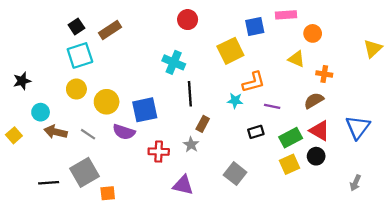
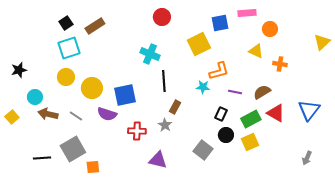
brown semicircle: (314, 101) -> (262, 92), moved
black rectangle: (256, 132) -> (221, 114), turned -48
black circle: (316, 156) -> (226, 135), moved

